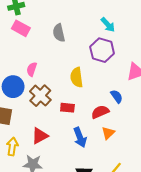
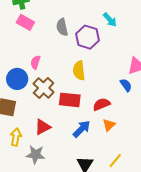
purple hexagon: (102, 50) -> (87, 37), moved
blue semicircle: (117, 96) -> (126, 85), moved
red rectangle: (67, 108) -> (70, 100), size x1.5
blue arrow: (80, 137) -> (82, 129), turned -114

